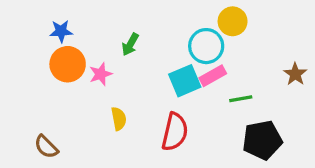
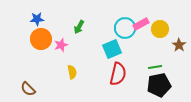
yellow circle: (233, 21) -> (160, 29), moved
pink rectangle: (213, 76) -> (141, 24), moved
green line: (241, 99) -> (155, 67), moved
red semicircle: (175, 132) -> (118, 74), moved

